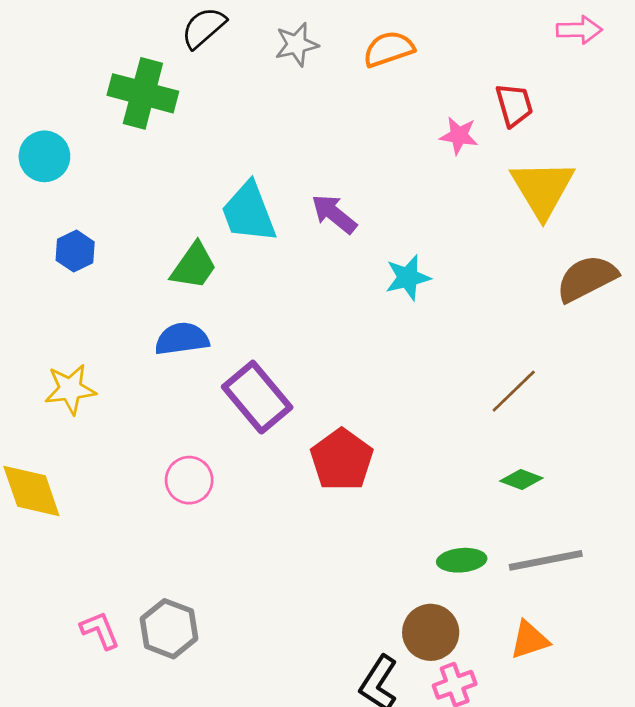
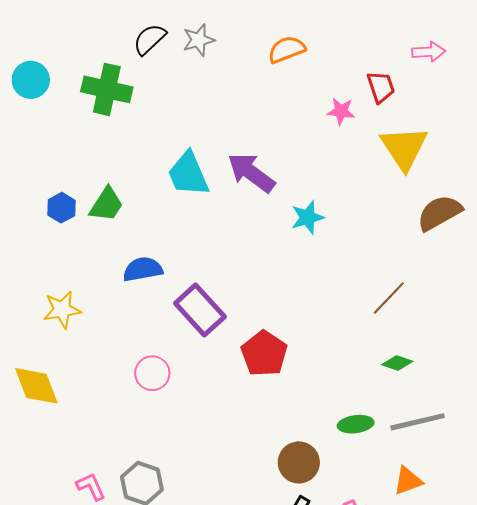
pink arrow: (579, 30) -> (429, 52), moved
gray star: (297, 44) -> (199, 40), moved
cyan circle: (44, 156) -> (31, 80), moved
purple arrow: (334, 214) -> (251, 173), size x1.4
green trapezoid: (194, 266) -> (106, 204), moved
brown circle: (431, 632) -> (299, 462), moved

